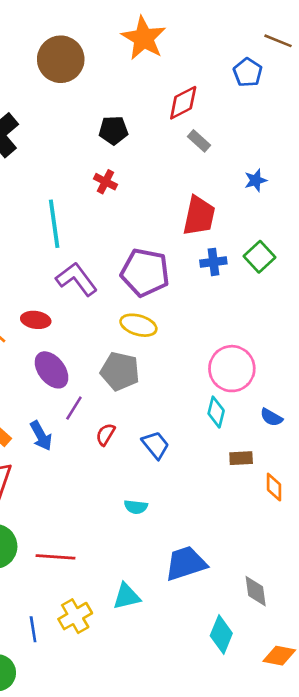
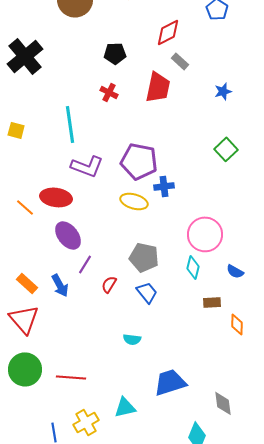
red trapezoid: (199, 216) -> (158, 87), moved
blue cross: (213, 262) -> (164, 186), moved
purple L-shape: (77, 279) -> (87, 166), turned 148
red ellipse: (36, 320) -> (56, 197), size x1.4
gray pentagon: (120, 371) -> (144, 257), moved

